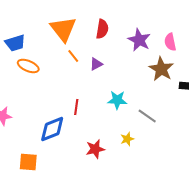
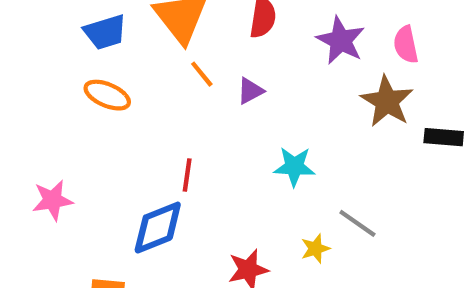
blue trapezoid: (15, 43) -> (105, 32), moved
red line: (76, 107) -> (187, 175), moved
gray line: (147, 116) -> (357, 223), moved

